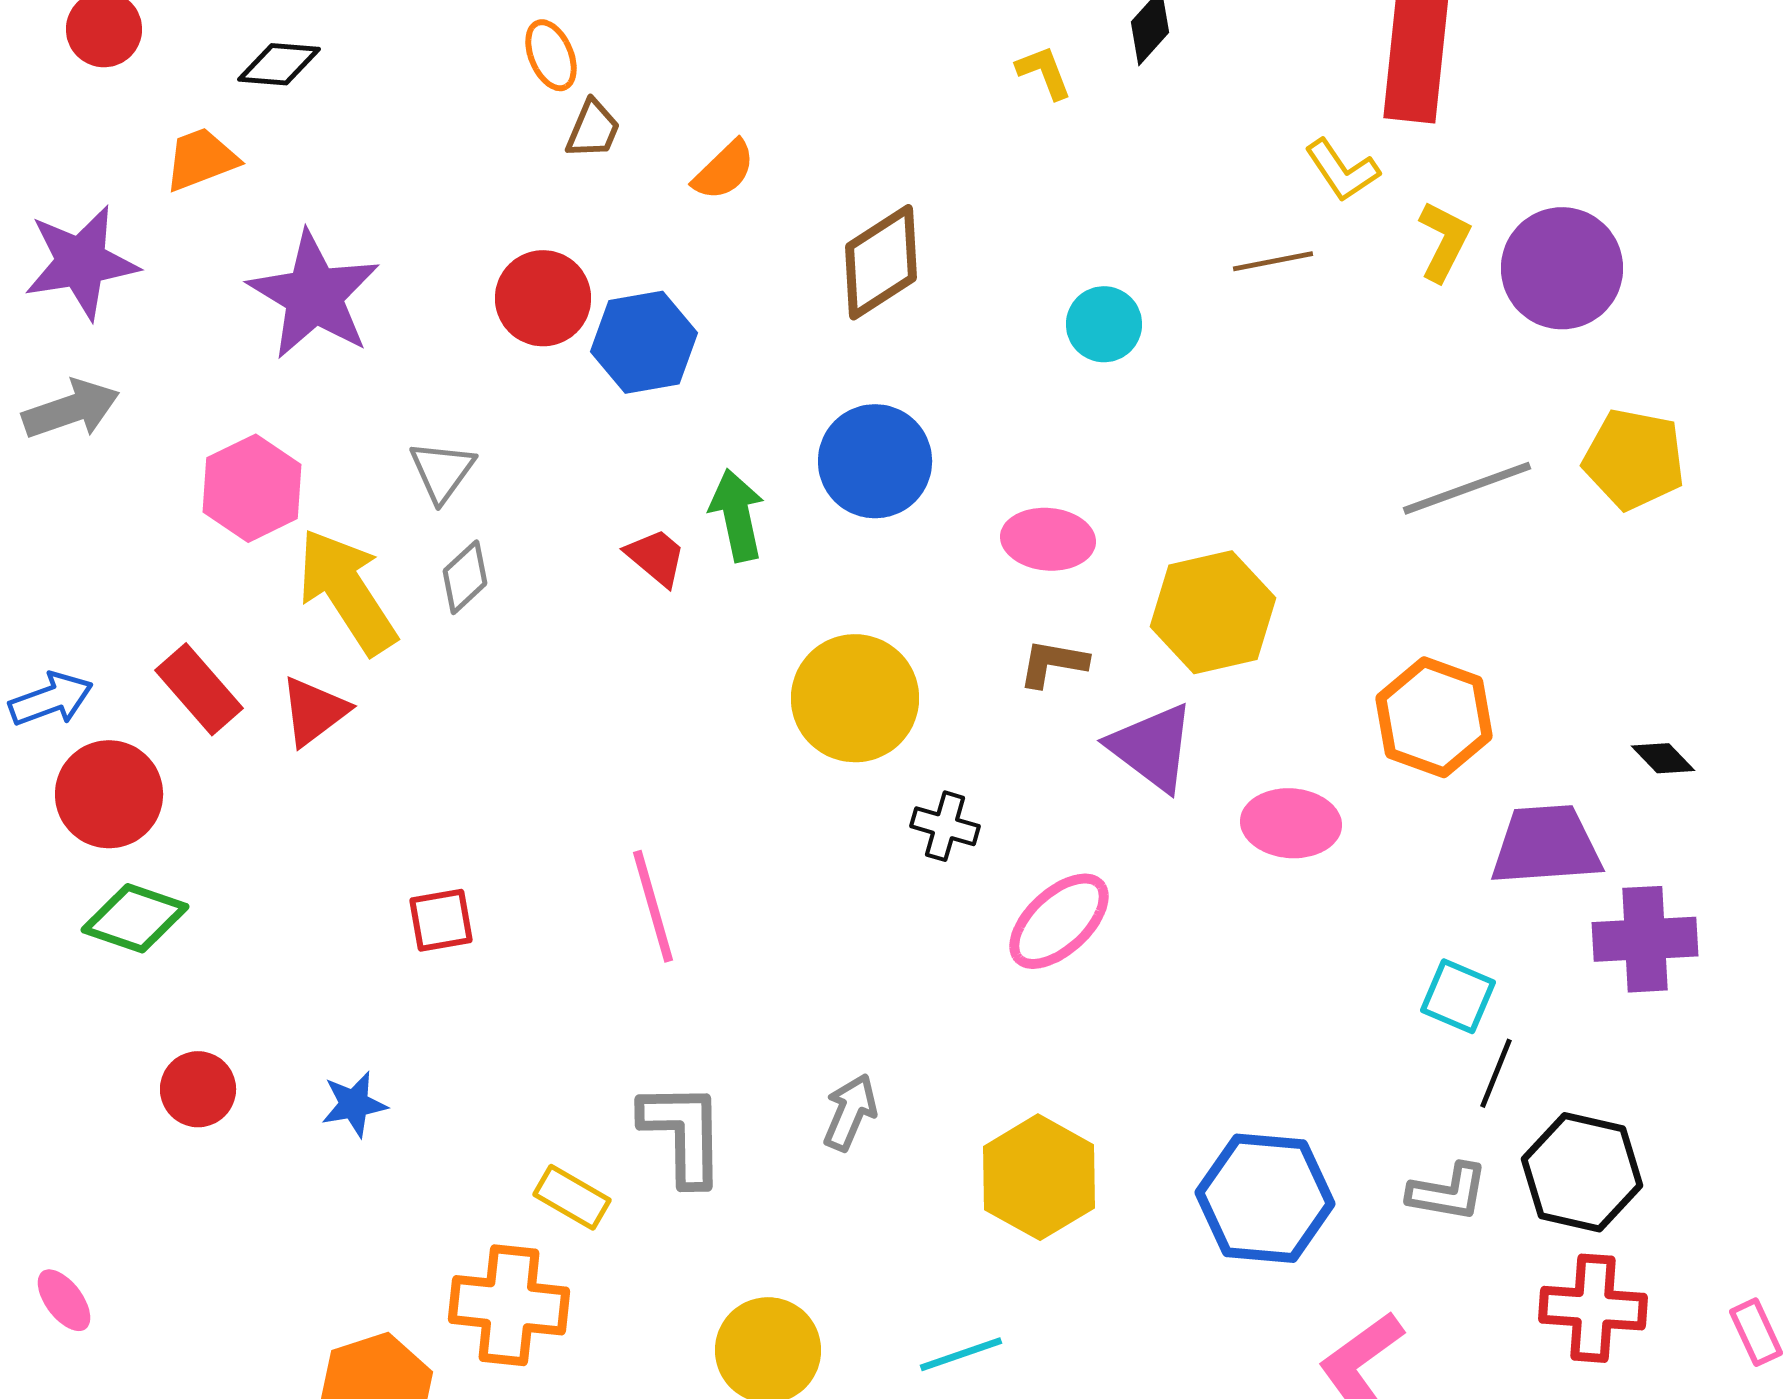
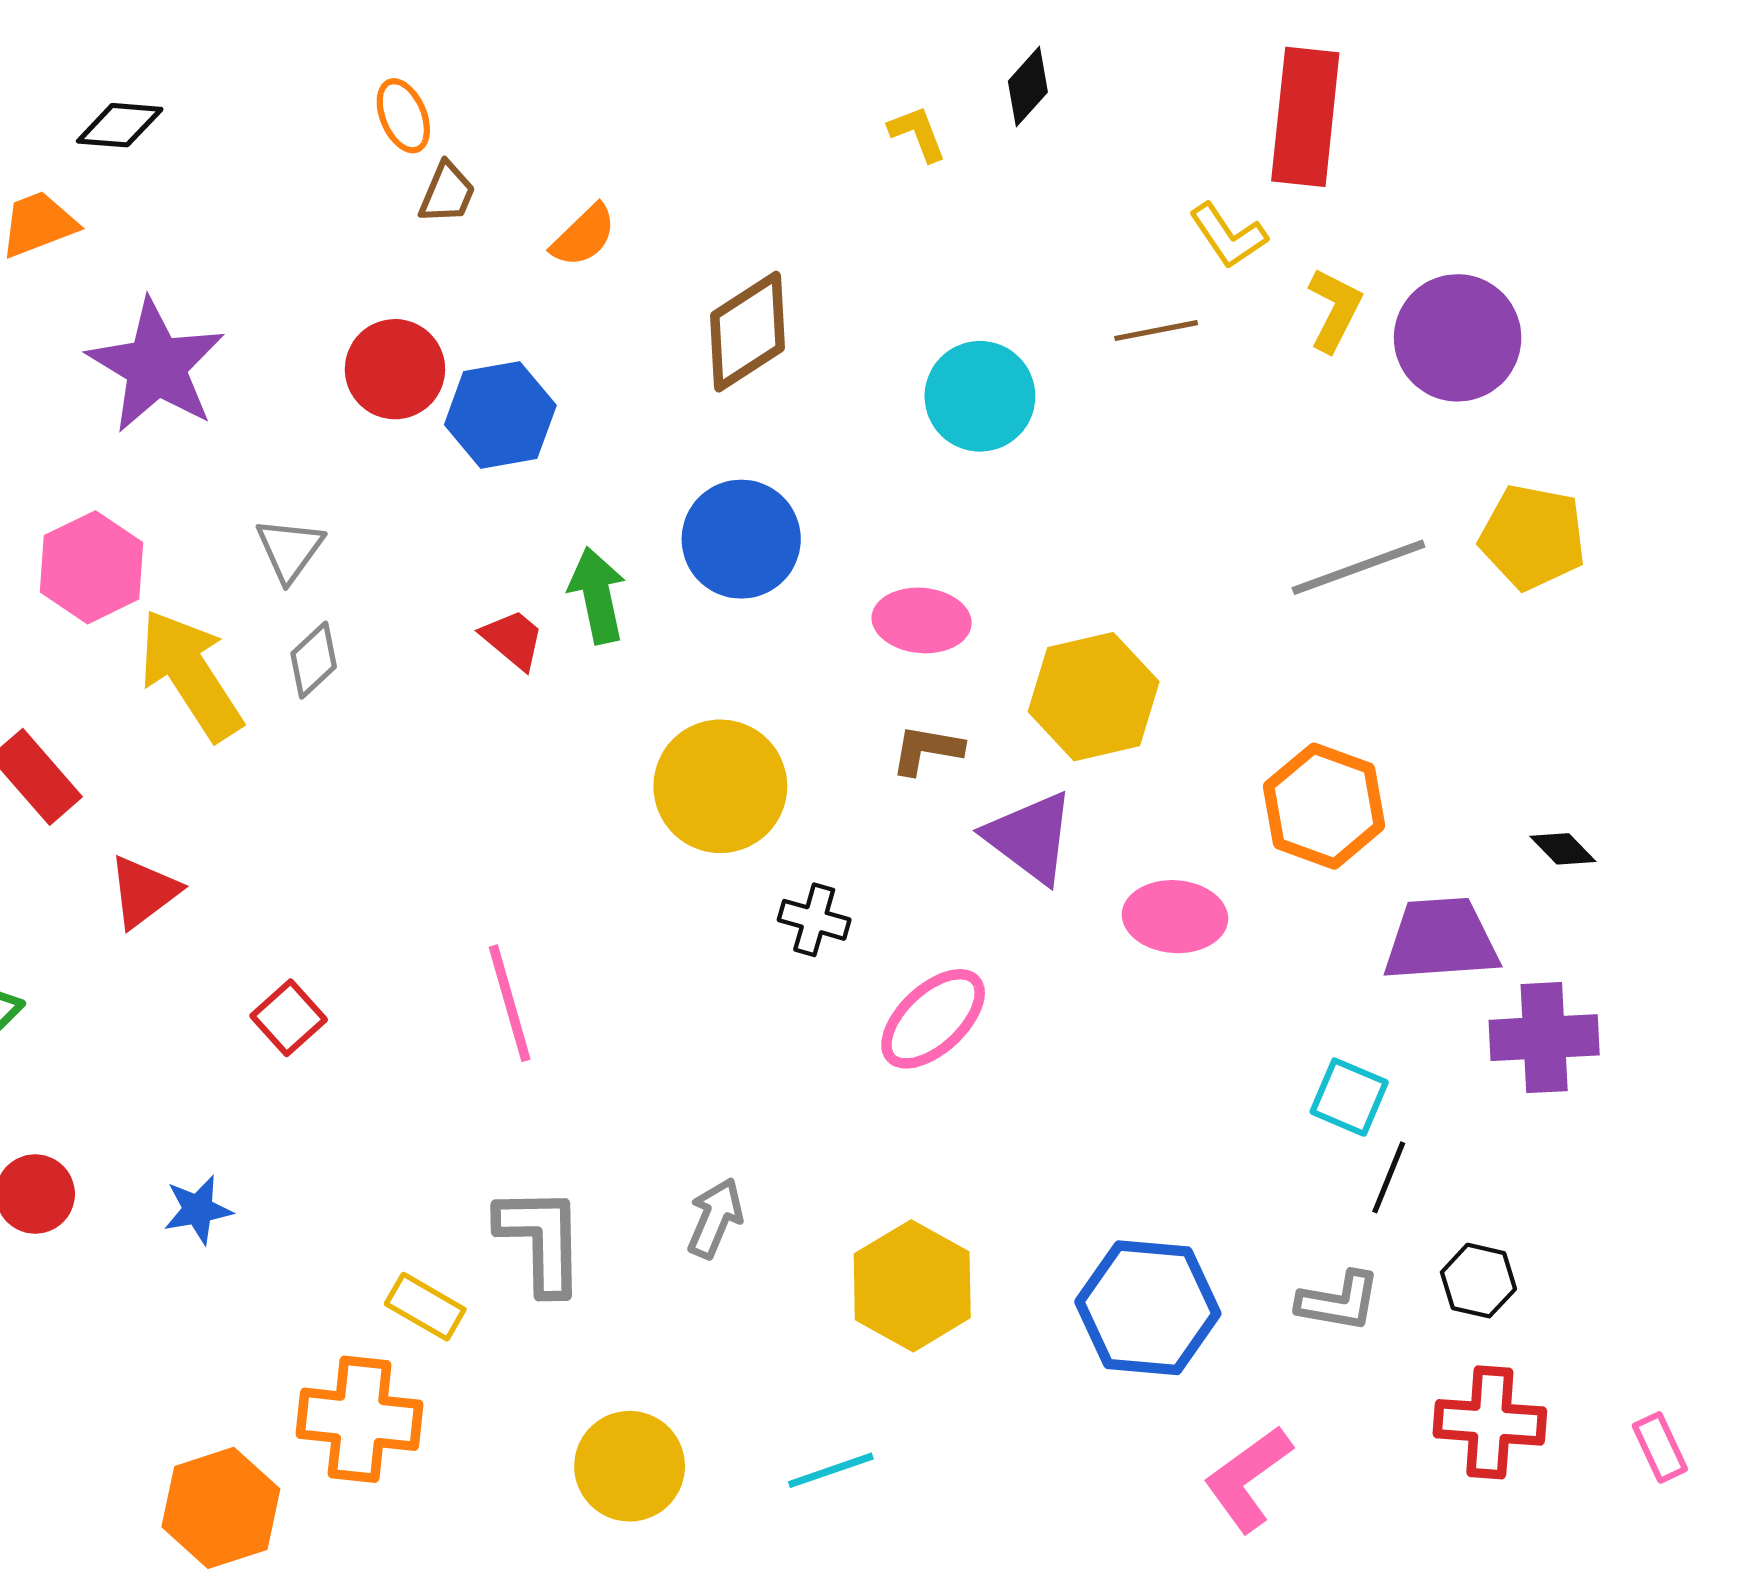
cyan circle: (1104, 324) -> (980, 396), size x1.4
red triangle: (314, 711) -> (144, 892), moved
red square: (441, 920) -> (289, 1018), turned -32
black hexagon: (1582, 1172) -> (1478, 1281), size x0.6

